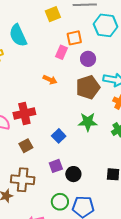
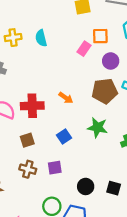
cyan semicircle: (18, 35) -> (41, 38), moved, size x0.7
orange arrow: (50, 80) -> (66, 98), moved
black circle: (73, 174) -> (86, 186), moved
brown cross: (23, 180) -> (28, 169), moved, size x0.7

